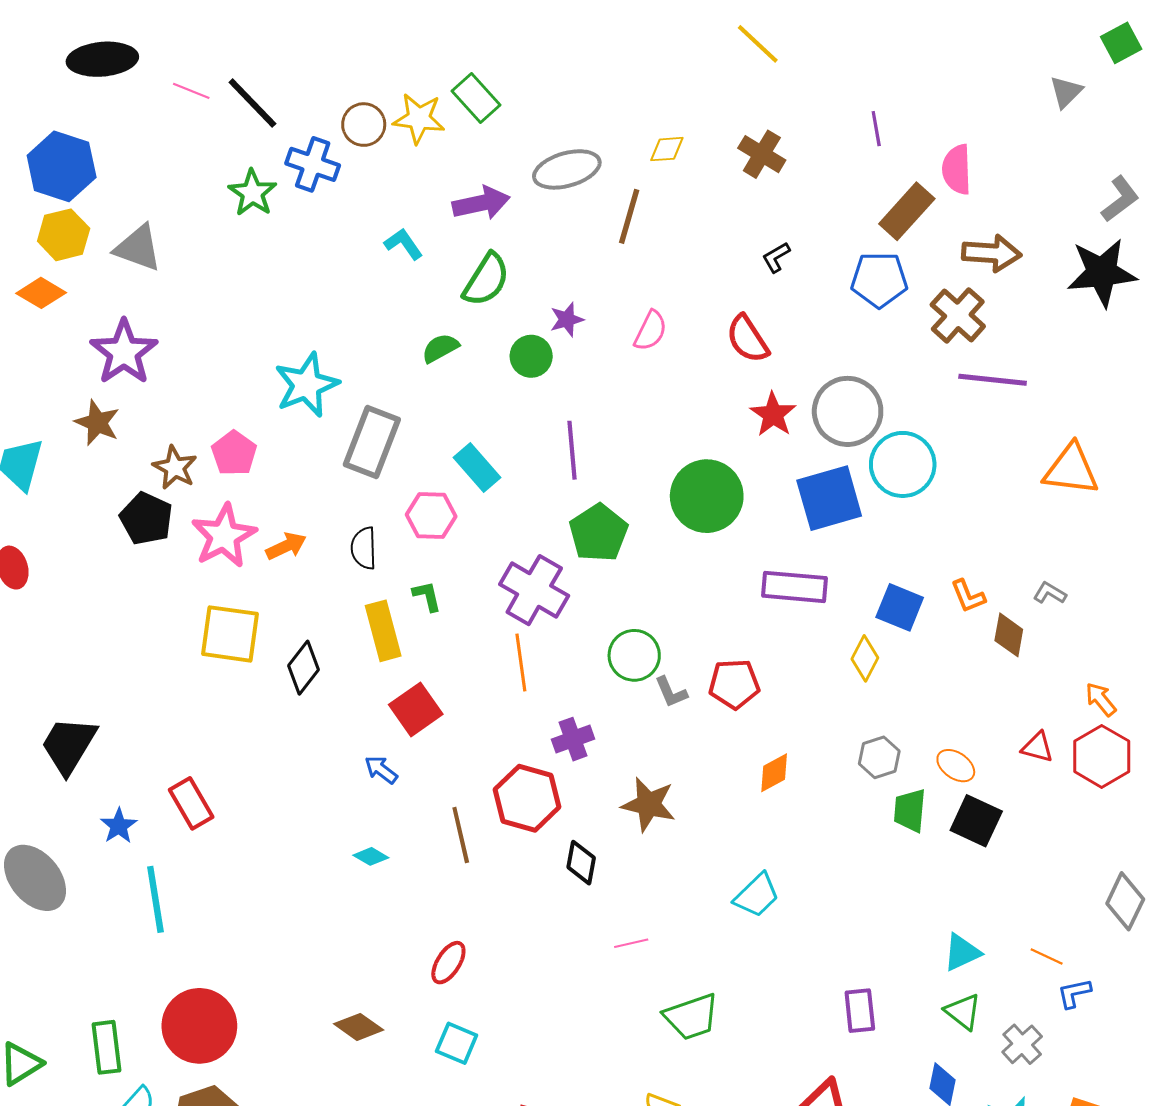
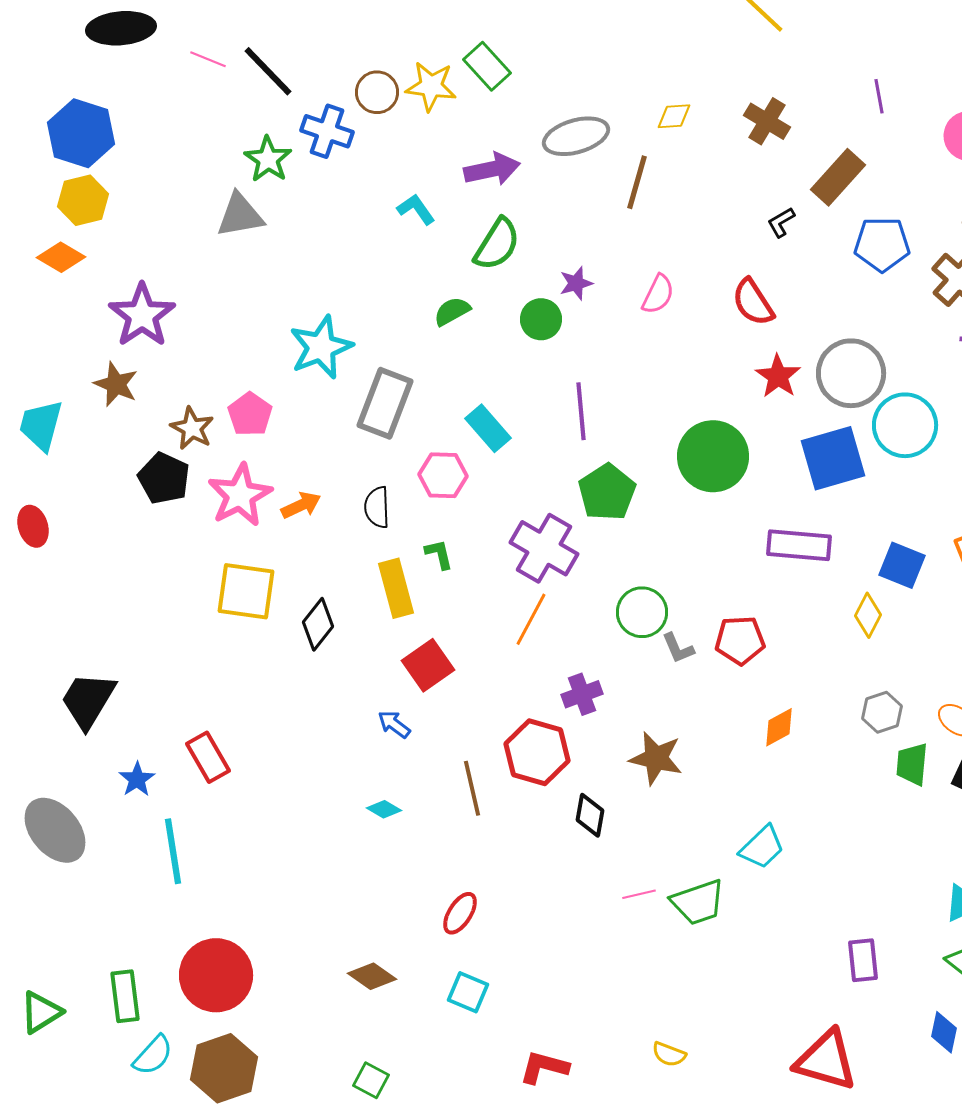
brown rectangle: (907, 211) -> (838, 177), moved
gray triangle: (138, 248) -> (240, 215), moved, turned -30
orange line: (521, 663) -> (531, 619), turned 36
green trapezoid: (691, 1017) -> (698, 902), moved

